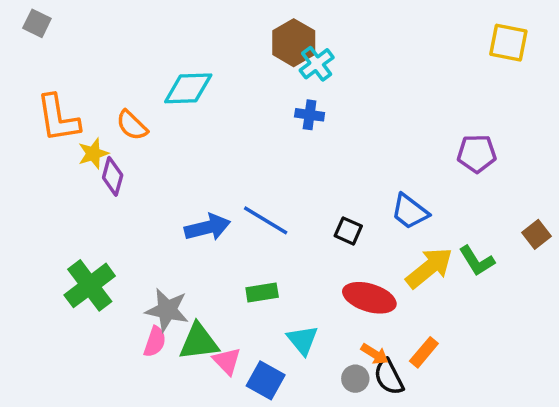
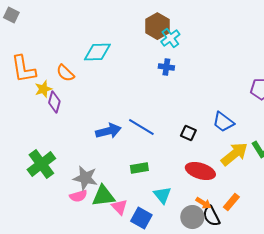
pink semicircle: (155, 342) -> (78, 196), turned 54
gray circle: (355, 379) -> (192, 217), size x1.5

